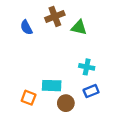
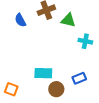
cyan cross: (87, 67) -> (85, 41), moved
orange square: (29, 98) -> (11, 89), moved

